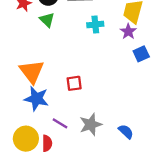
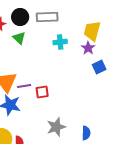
purple line: (60, 123) -> (24, 86), moved, turned -40
blue semicircle: (126, 132) -> (86, 133), turned 48

